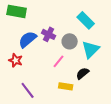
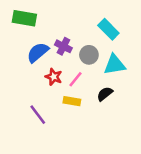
cyan triangle: (91, 49) -> (115, 65), turned 36
red star: (16, 60) -> (54, 77), moved
yellow rectangle: (66, 86) -> (72, 101), moved

